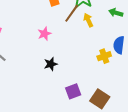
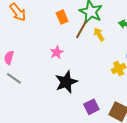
black star: (51, 64) -> (66, 82), size x1.6

